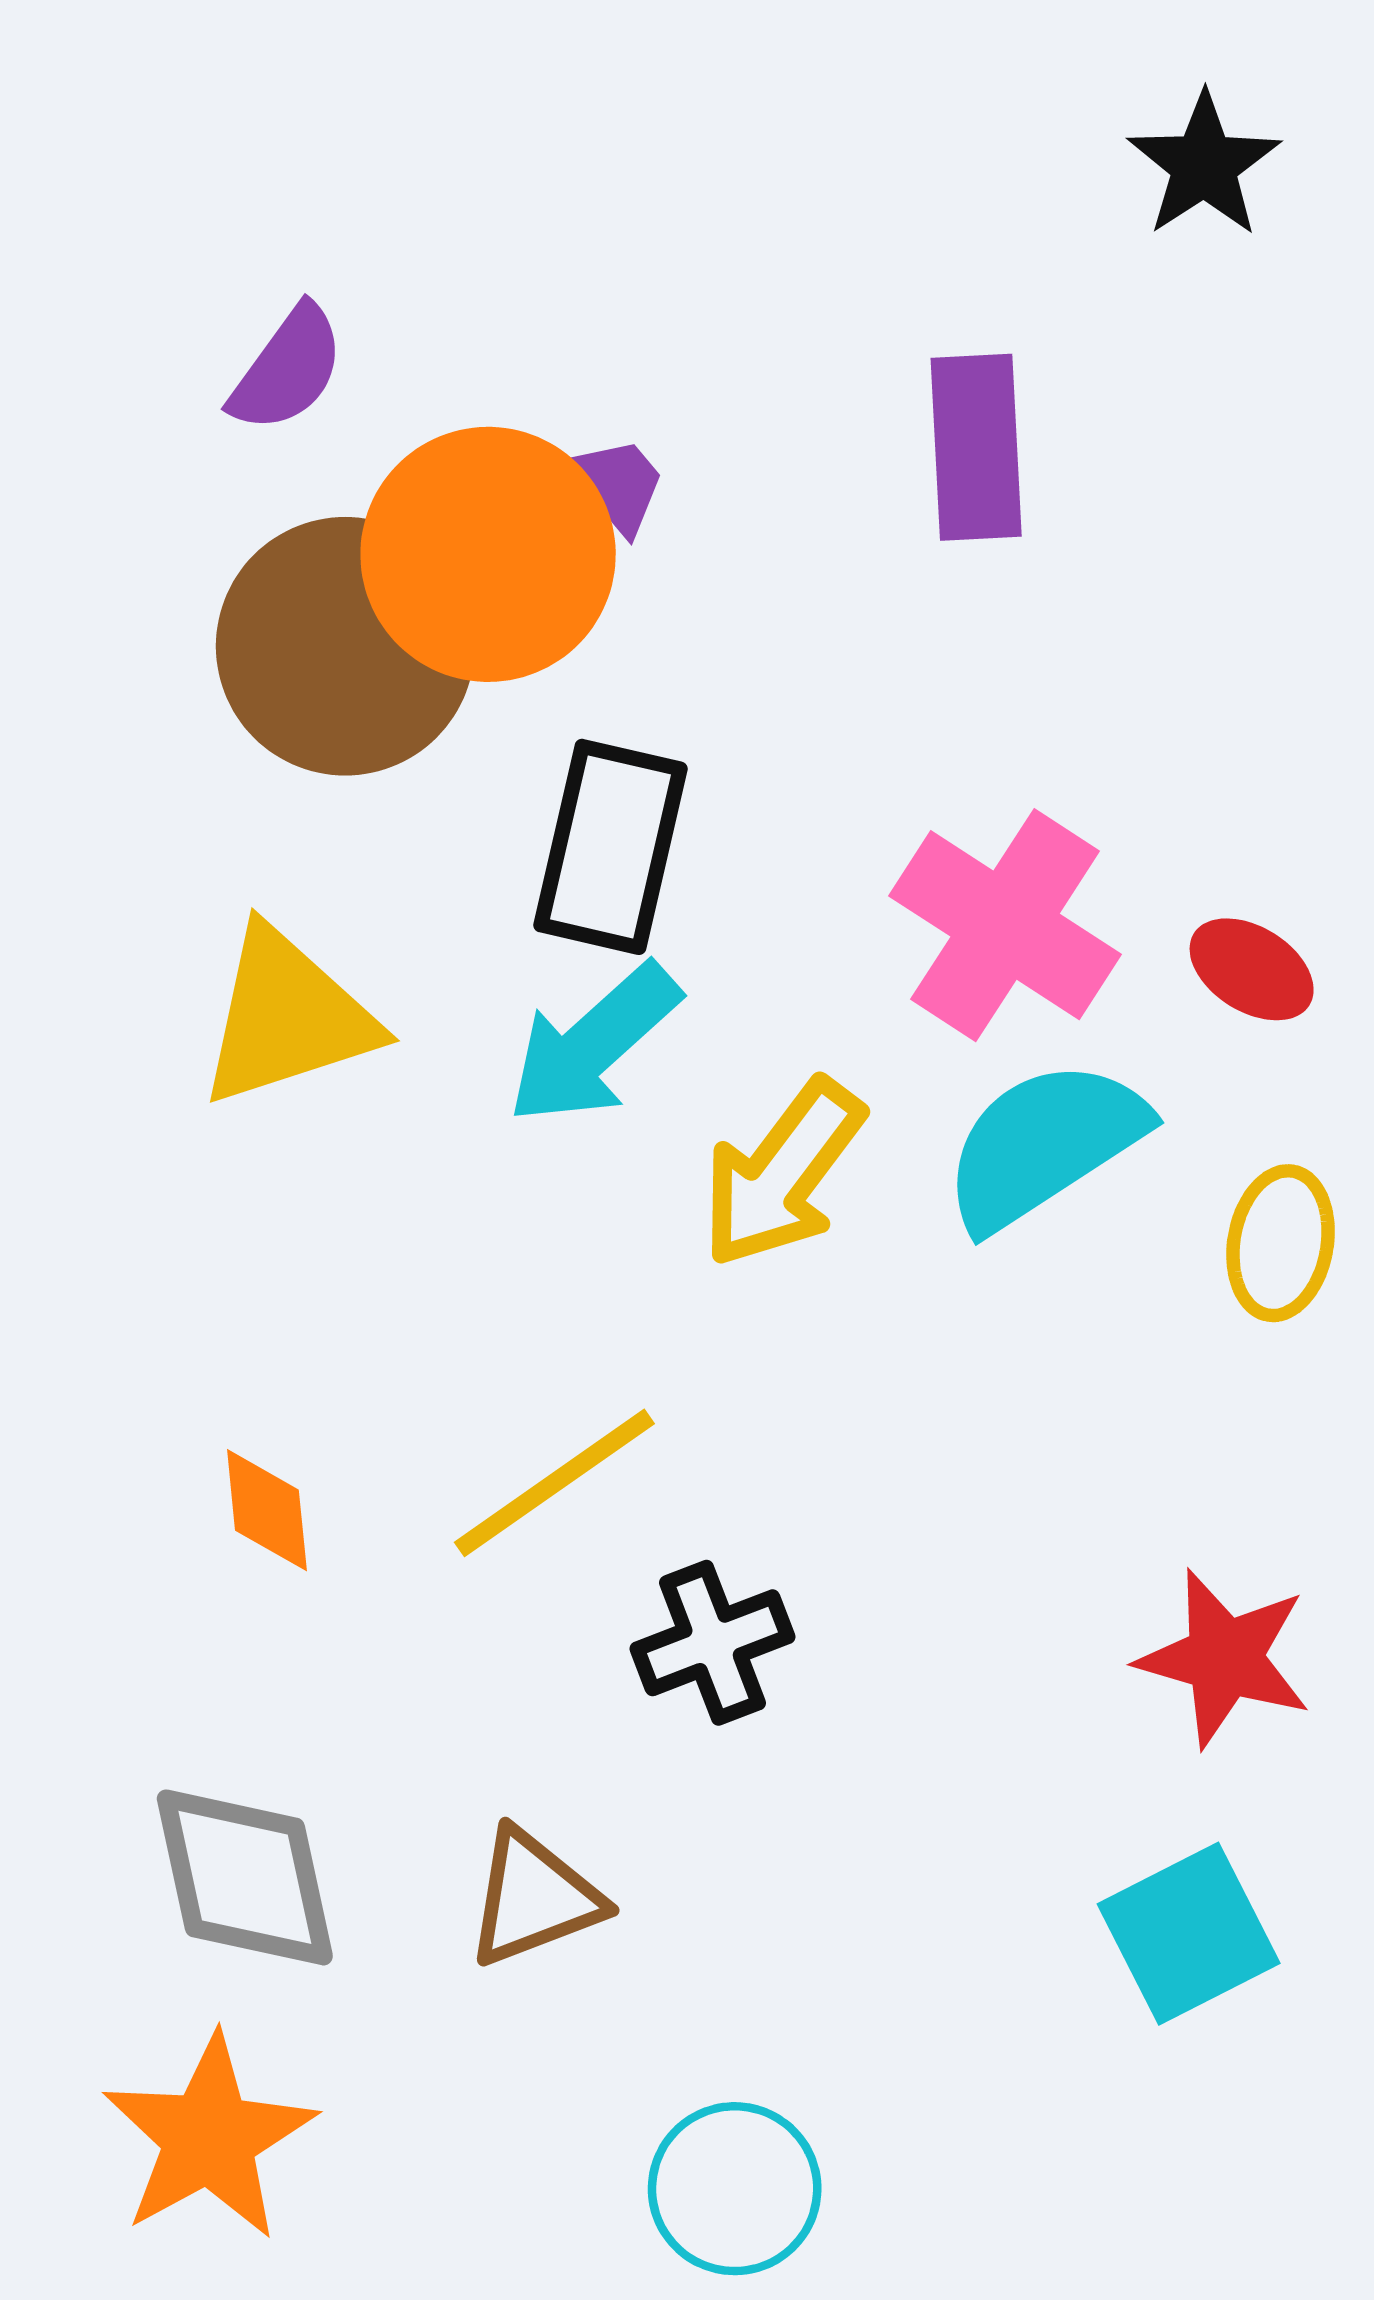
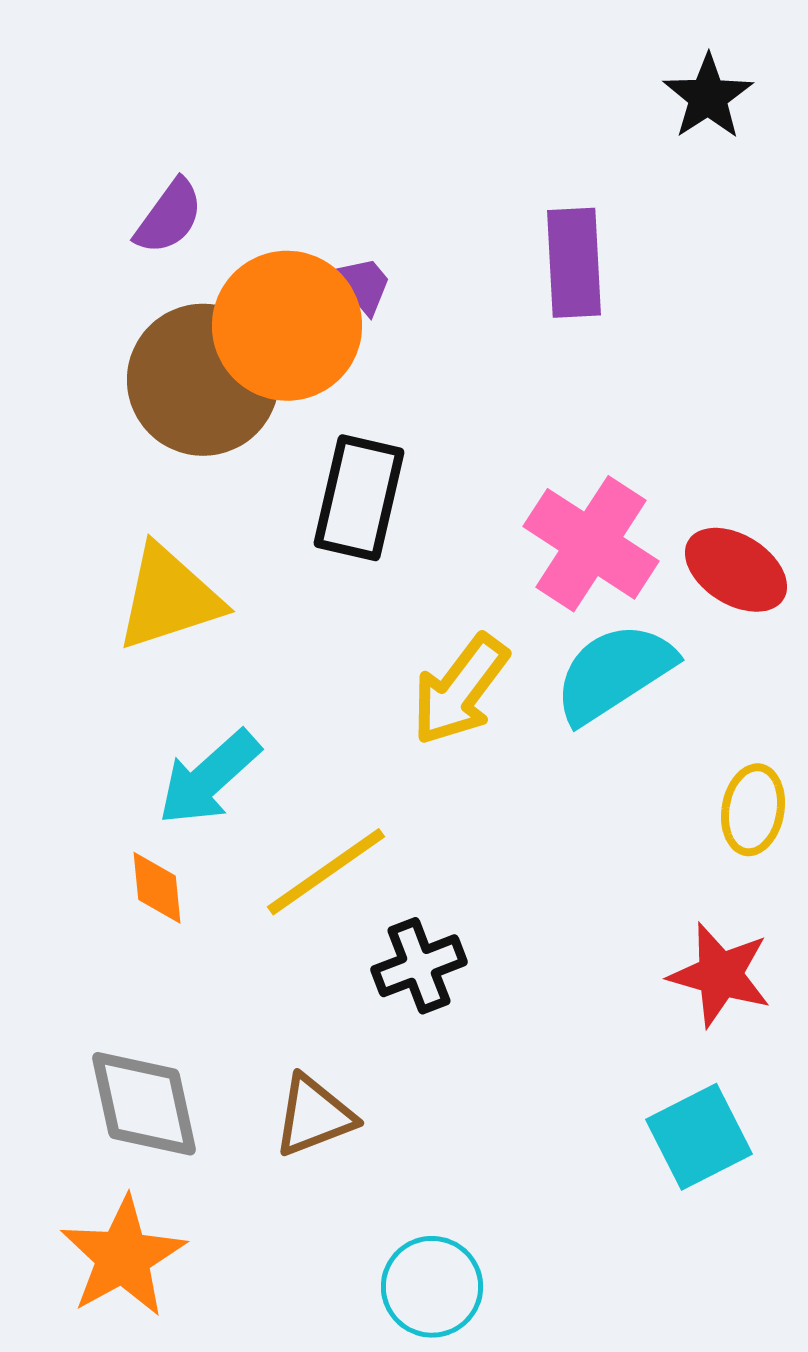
red ellipse: (1252, 969) -> (736, 570), size x1.4
cyan arrow: (593, 1044) -> (209, 778), moved
yellow ellipse: (1281, 1243) -> (753, 810), moved

